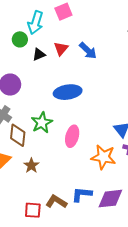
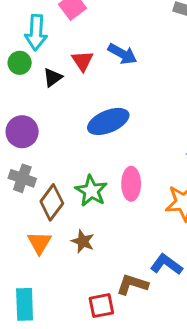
green star: (42, 123) -> (91, 191), moved
brown diamond: (18, 135) -> (52, 202), turned 45
blue L-shape: (82, 194) -> (166, 264), turned 45

